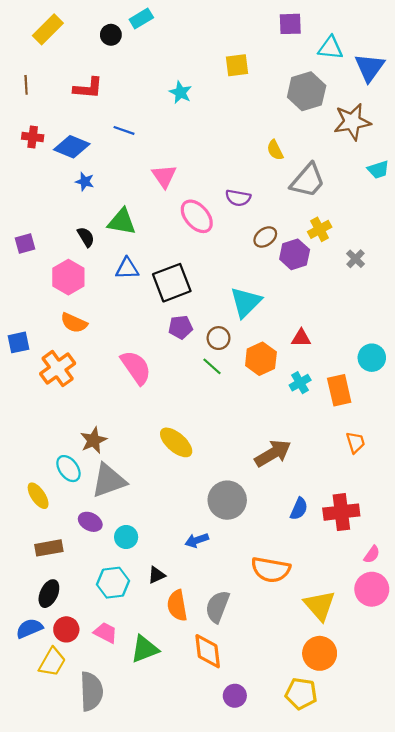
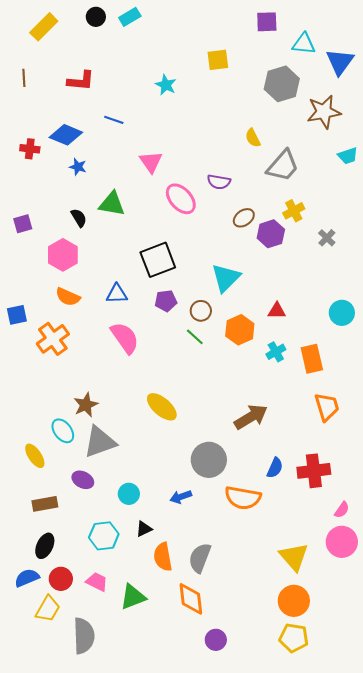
black circle: (111, 35) -> (96, 17), moved
red cross: (33, 137) -> (30, 149), moved
blue triangle: (127, 269) -> (117, 294), moved
cyan circle: (372, 358) -> (342, 313), moved
orange trapezoid: (355, 442) -> (327, 407), size x1.4
cyan circle: (126, 537) -> (129, 494), moved
orange semicircle: (271, 570) -> (243, 498), moved
yellow pentagon: (301, 694) -> (294, 638), moved

